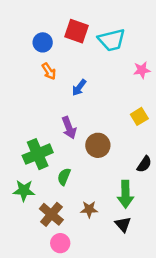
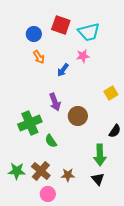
pink star: (142, 70) -> (83, 56), moved
green semicircle: (64, 177) -> (51, 141), turned -56
green star: (24, 190) -> (17, 171), moved
brown star: (89, 209) -> (68, 175), moved

